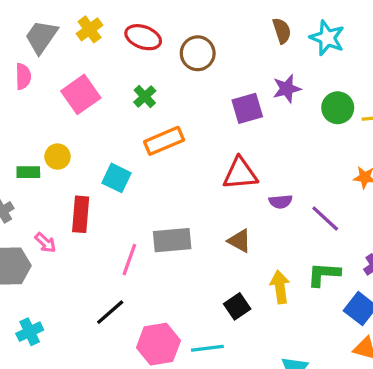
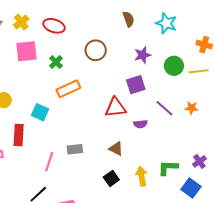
brown semicircle: (282, 31) -> (129, 19), moved
brown circle: (198, 53) -> (96, 50), moved
pink square: (81, 94) -> (26, 51), moved, turned 30
purple square: (247, 108) -> (136, 85), moved
purple line: (325, 218) -> (164, 108), moved
gray rectangle: (172, 240) -> (75, 149), size x0.7
black square: (237, 306) -> (111, 178), moved

